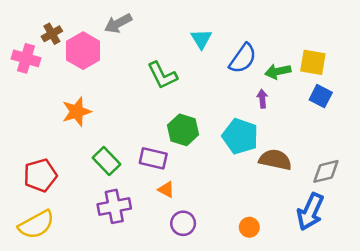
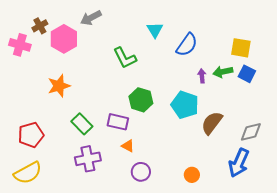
green arrow: (278, 71) -> (223, 72), moved
brown semicircle: (275, 160) -> (212, 123), turned -65

